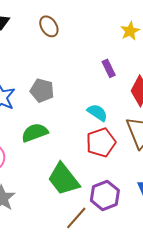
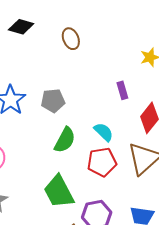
gray pentagon: (42, 91) -> (53, 101), turned -30
green semicircle: (35, 133) -> (65, 140), moved, turned 128

